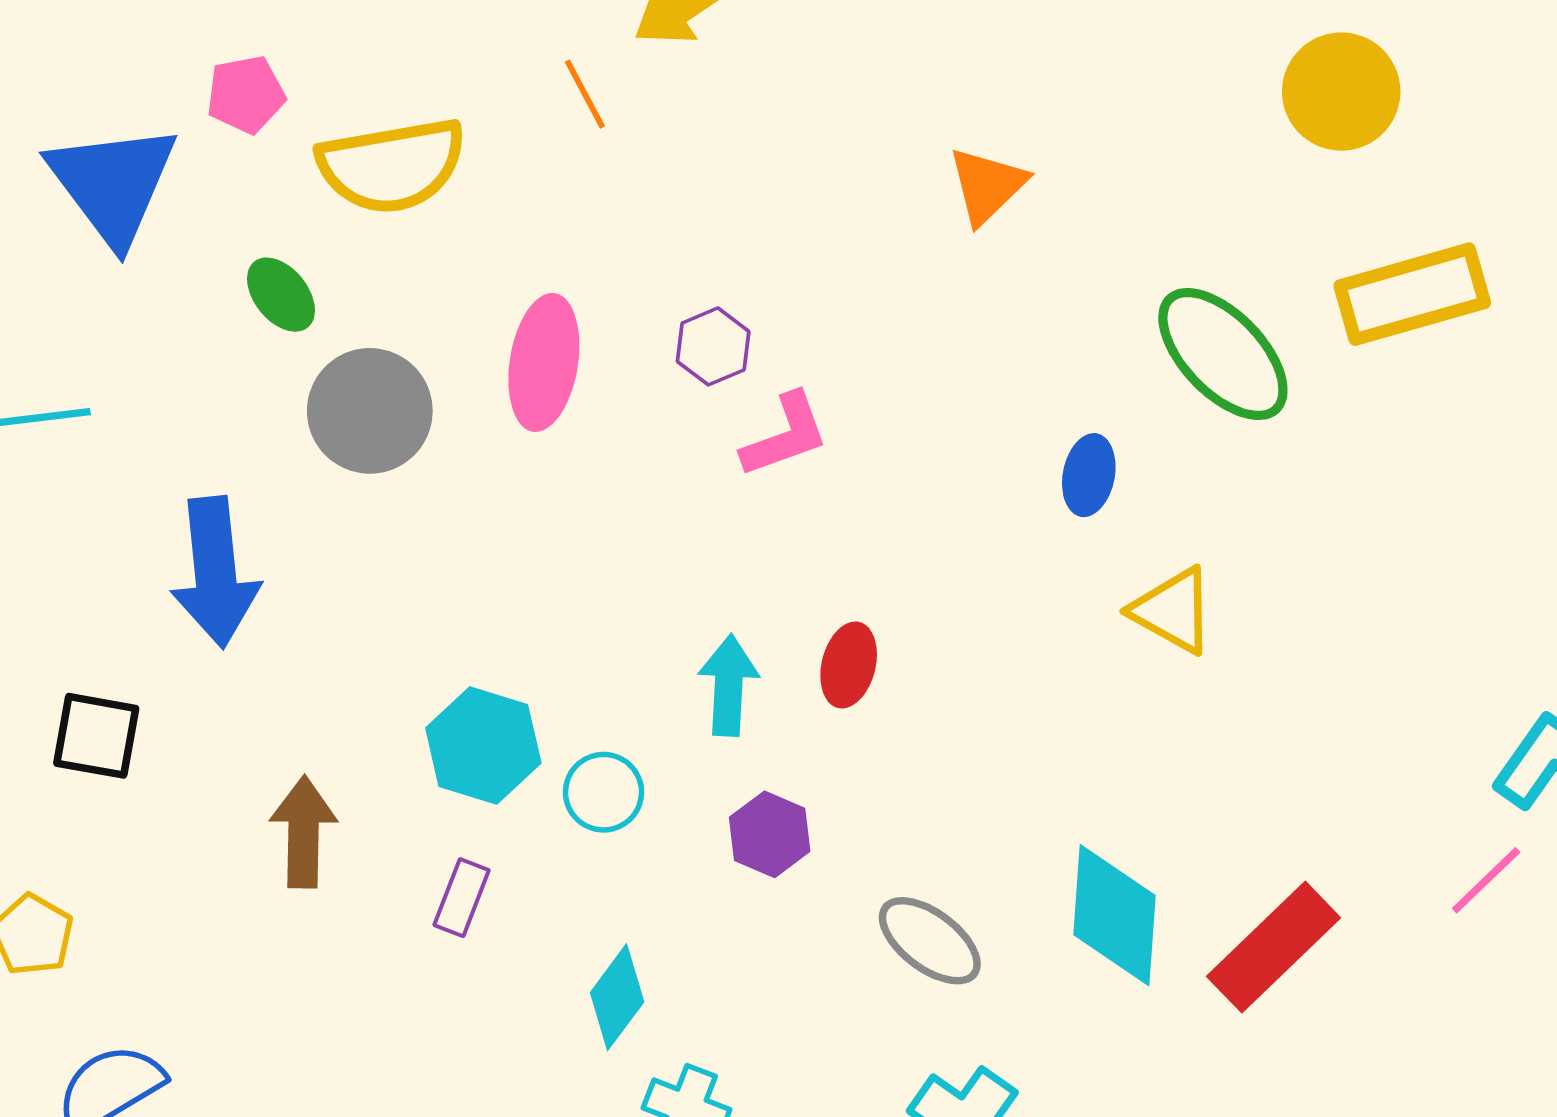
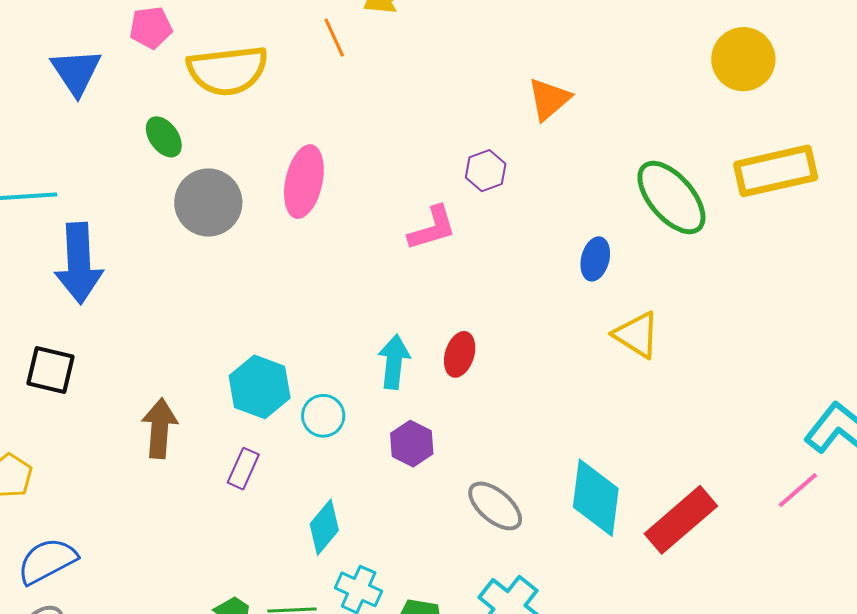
blue triangle: (113, 184) -> (76, 72), size x0.7
purple hexagon: (713, 346) -> (486, 171), moved
blue arrow: (215, 572) -> (79, 263), moved

